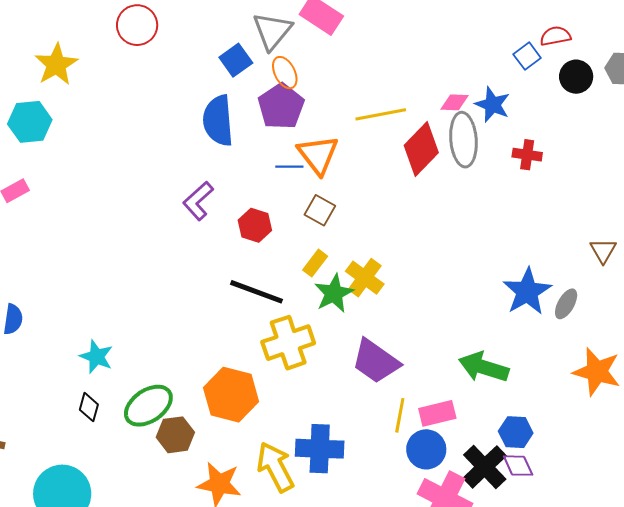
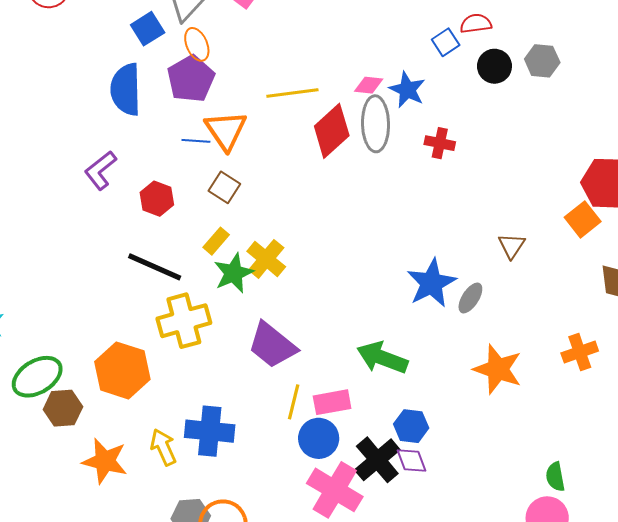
yellow arrow: (275, 467) -> (163, 447), size x0.7

